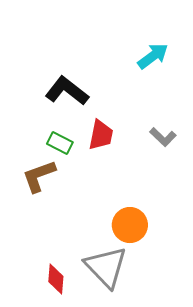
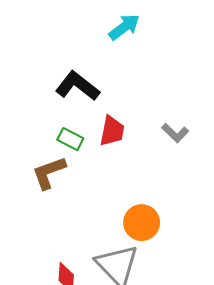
cyan arrow: (153, 56) -> (124, 27), moved

